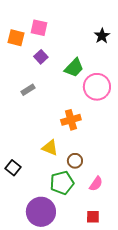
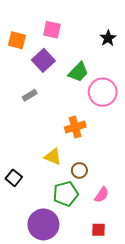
pink square: (39, 28) -> (52, 30), moved
purple square: (41, 57) -> (43, 60), size x1.5

